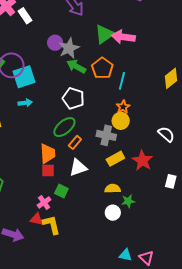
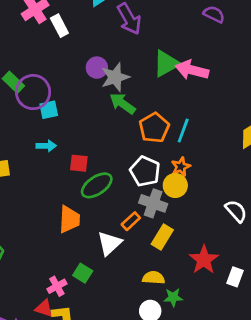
orange pentagon: (102, 68) -> (154, 128), moved
cyan square: (24, 77) -> (49, 110), size x0.6
white pentagon: (73, 98) -> (145, 171), moved
orange rectangle: (75, 142) -> (131, 221), moved
yellow rectangle: (115, 159) -> (162, 237), turned -36
red star: (142, 161) -> (204, 260), moved
white triangle: (78, 168) -> (109, 243), turned -30
red square: (48, 171) -> (79, 163), moved

